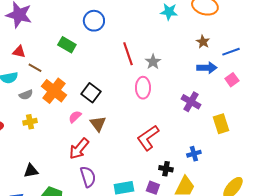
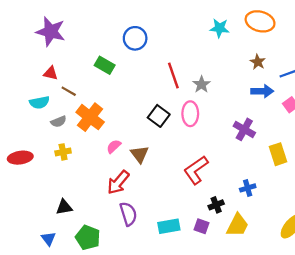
black square: (91, 93) -> (159, 116), moved
black cross: (166, 169) -> (216, 205), turned -32

